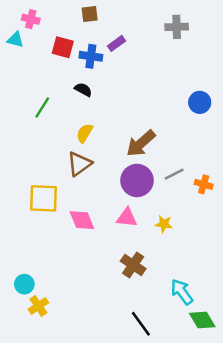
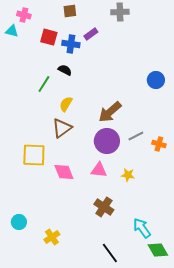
gray cross: (177, 27) -> (120, 12), moved
green line: (42, 107) -> (44, 84), moved
yellow cross: (38, 306) -> (52, 237), moved

